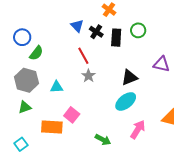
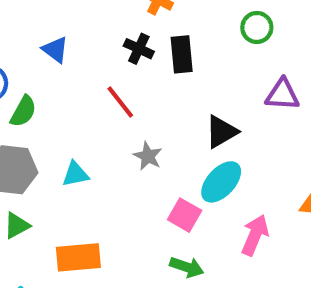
blue triangle: (77, 26) -> (55, 50), moved
green circle: (138, 30) -> (257, 27), moved
gray star: (88, 76) -> (148, 156), moved
pink square: (72, 115) -> (185, 215), moved

